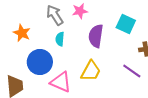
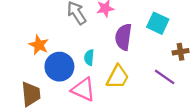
orange star: (22, 33) -> (39, 45), moved
cyan semicircle: (60, 39) -> (89, 57), moved

